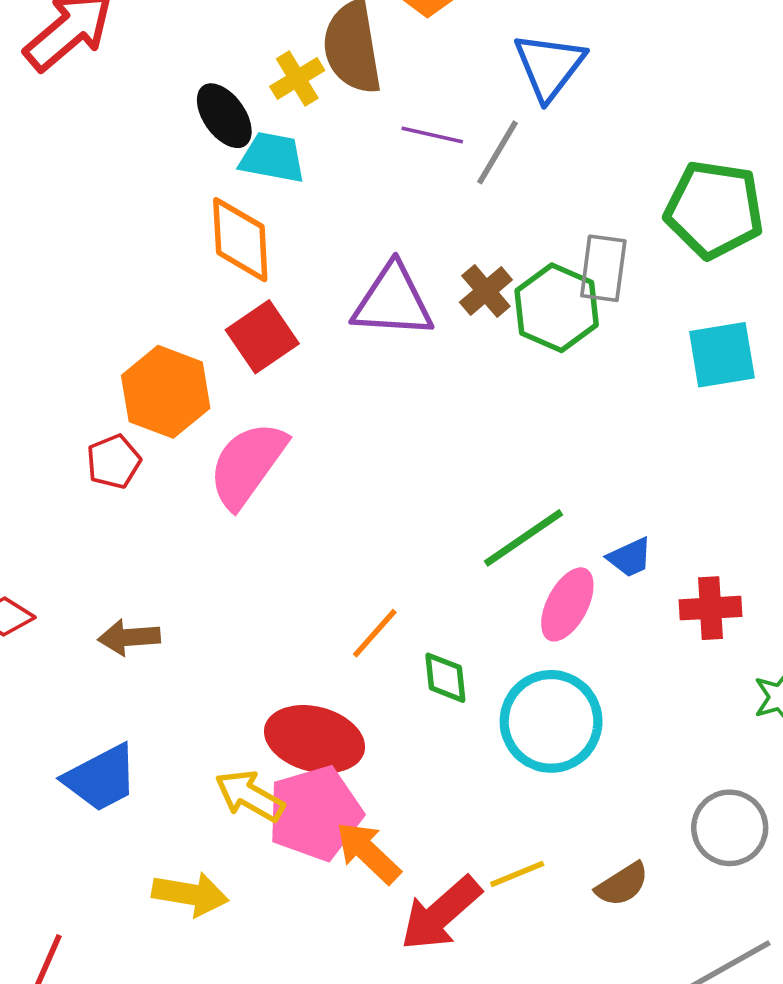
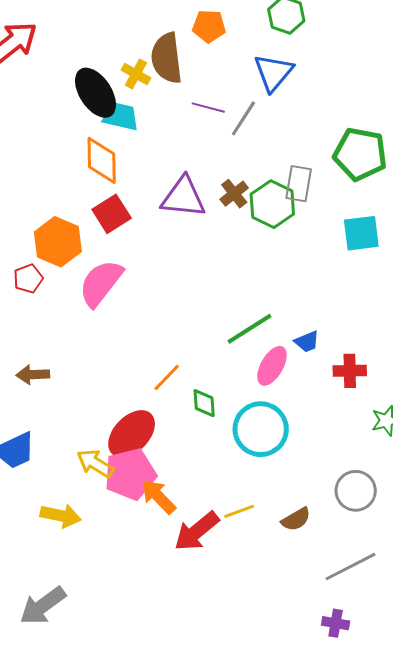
yellow cross: (297, 78) -> (136, 74), turned -32
black ellipse: (224, 116) -> (95, 93), size x1.4
red ellipse: (314, 739) -> (132, 434), turned -63

